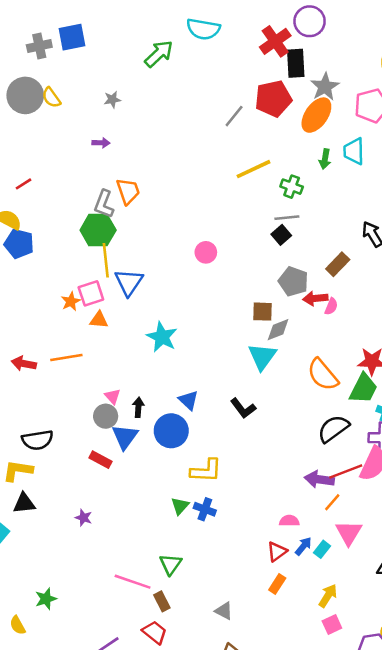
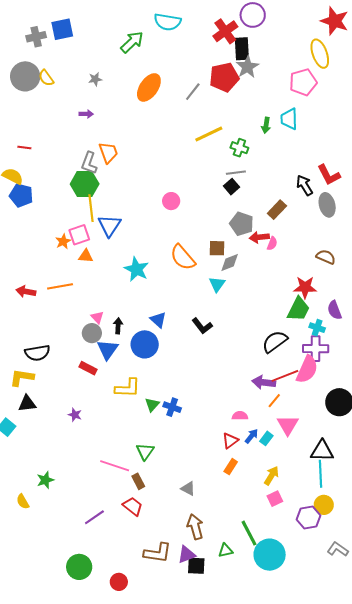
gray star: (325, 87) -> (247, 67), moved
orange ellipse: (316, 115) -> (149, 87), moved
red line: (24, 184) -> (24, 147), turned 40
cyan triangle: (262, 356) -> (217, 284), size x0.7
orange semicircle: (323, 375) -> (183, 257), moved
yellow L-shape: (206, 471) -> (128, 388), moved

